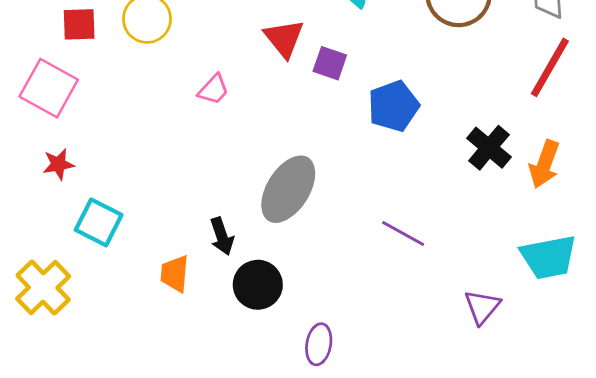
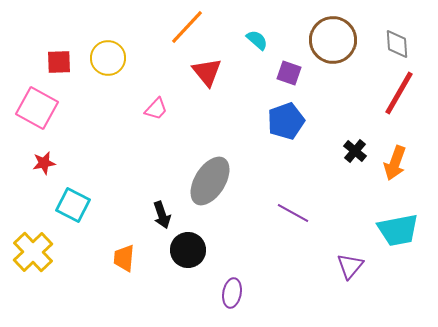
purple square: (330, 63) -> (289, 73), moved
black cross: (489, 148) -> (355, 151), size x0.7
orange trapezoid: (175, 274) -> (124, 258), moved

